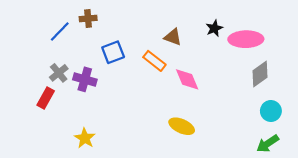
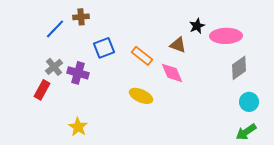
brown triangle: (173, 37) -> (178, 45), moved
yellow ellipse: (182, 126) -> (141, 96), moved

